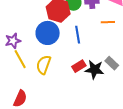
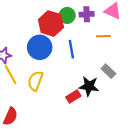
gray rectangle: (112, 63) -> (108, 71), moved
red rectangle: (79, 66) -> (73, 97), moved

